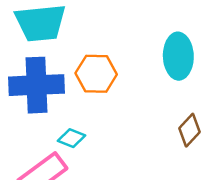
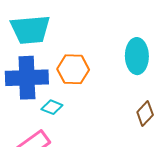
cyan diamond: (72, 138) -> (52, 107), moved

